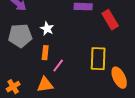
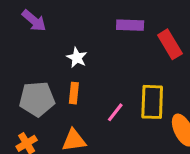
gray pentagon: (20, 36) -> (37, 99), moved
pink line: (58, 66) -> (115, 112), moved

